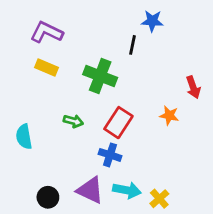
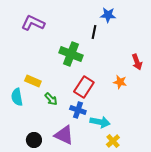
yellow rectangle: (47, 68) -> (33, 81), moved
green arrow: (73, 121) -> (51, 99), moved, turned 32
cyan arrow: (127, 190) -> (100, 122), moved

